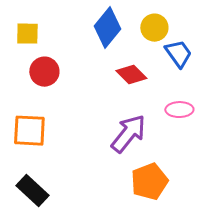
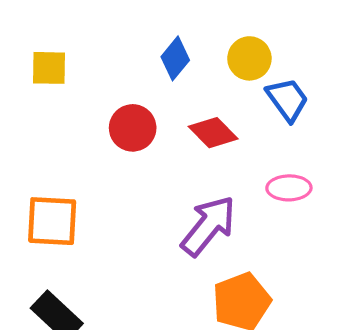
blue diamond: (107, 28) -> (175, 58), size x0.7
red circle: (44, 72) -> (133, 128), moved

